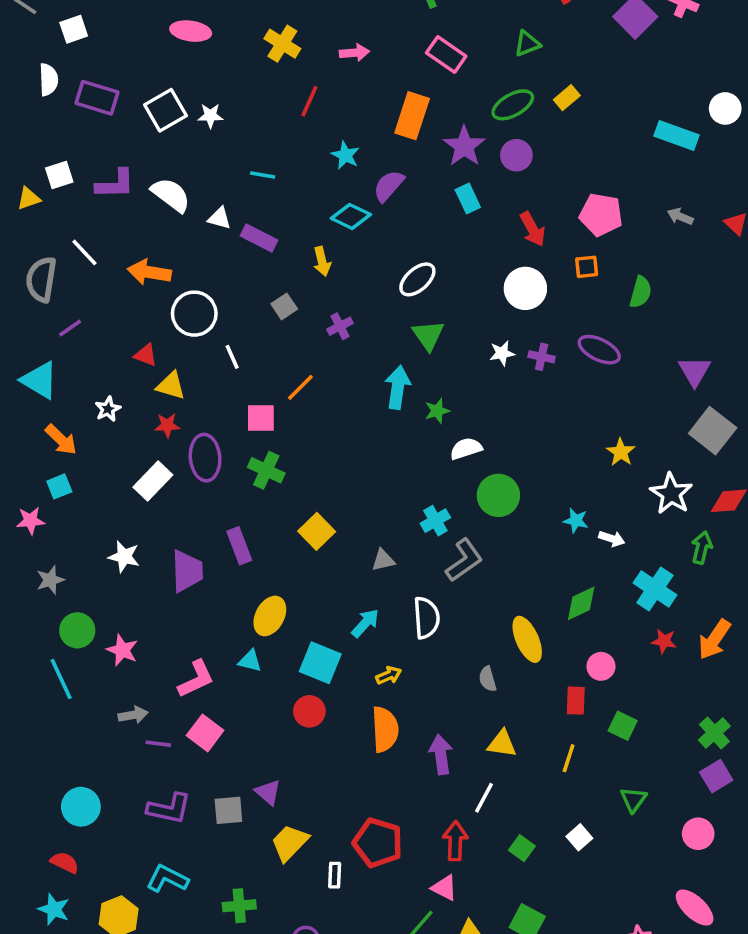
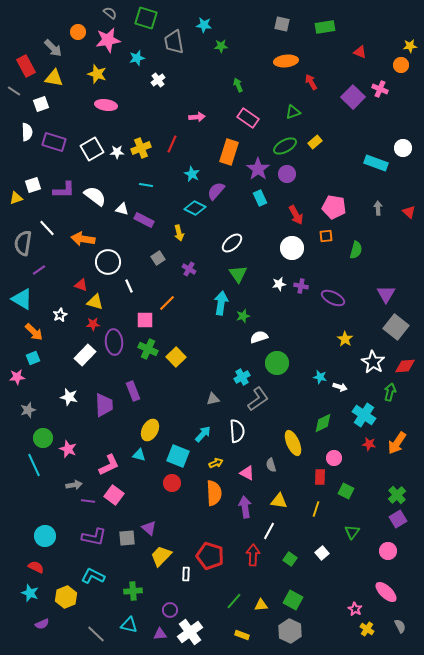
yellow cross: (282, 44) -> (141, 148), moved, turned 36
gray arrow: (680, 216) -> (378, 208), turned 64
purple cross: (340, 326) -> (189, 269), turned -32
purple ellipse: (599, 350) -> (333, 298), moved
yellow square: (317, 531) -> (176, 357), moved
pink triangle: (444, 888) -> (247, 473), moved

